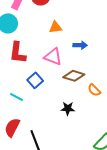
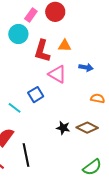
red L-shape: (18, 53) -> (42, 51), moved
brown diamond: (74, 76) -> (87, 128), moved
orange semicircle: (94, 90) -> (98, 98), moved, turned 136

